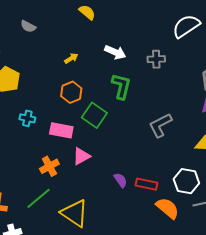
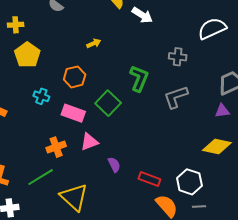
white arrow: (115, 52) -> (142, 15), moved
orange hexagon: (71, 92) -> (75, 77), moved
gray L-shape: (160, 125) -> (176, 97), moved
purple semicircle: (120, 180) -> (114, 165), moved

